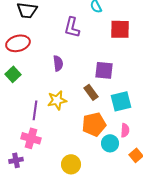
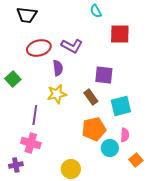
purple L-shape: (72, 27) -> (72, 46), moved, turned -75
red ellipse: (18, 43) -> (39, 48), moved
yellow star: (57, 100) -> (57, 94), moved

